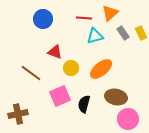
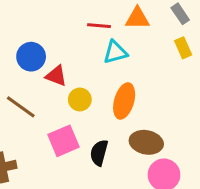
orange triangle: (110, 13) -> (137, 18), turned 42
blue circle: (43, 19) -> (31, 57), moved
gray rectangle: (123, 33) -> (180, 14), moved
orange ellipse: (101, 69) -> (124, 101), turned -35

